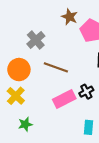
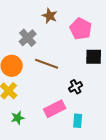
brown star: (70, 17) -> (50, 16), moved
pink rectangle: (64, 99) -> (55, 109), moved

